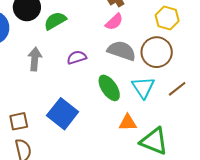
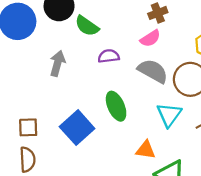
green semicircle: (55, 21) -> (87, 26), turned -125
purple semicircle: (77, 57) -> (109, 56), moved
green ellipse: (109, 88) -> (116, 106), moved

